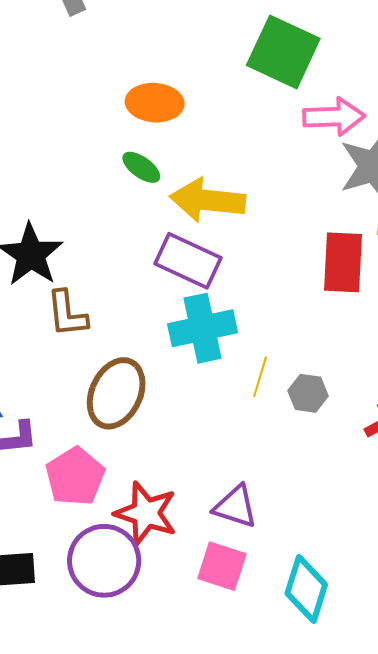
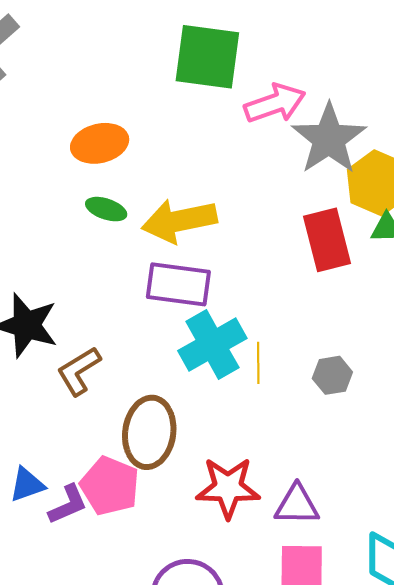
brown L-shape: (67, 314) -> (79, 371), turned 82
yellow line: (260, 377) -> (258, 363), moved
pink pentagon: (75, 477) -> (110, 486), moved
red star: (146, 513) -> (228, 488), moved

